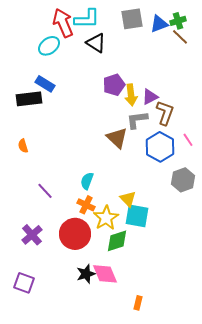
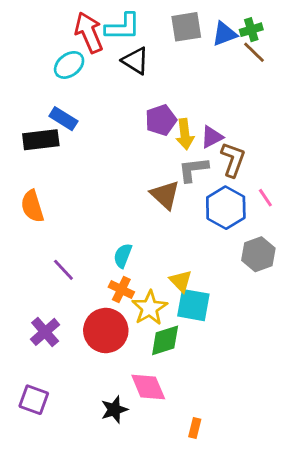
orange semicircle: (23, 146) -> (32, 206), size x1.6
black star: (86, 274) -> (114, 410), moved

